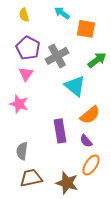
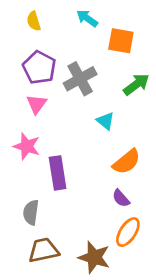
cyan triangle: (75, 86) -> (105, 121), size x0.6
purple rectangle: (60, 131) -> (58, 173), moved

